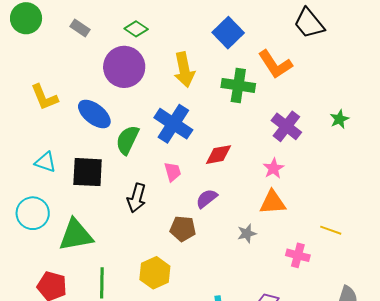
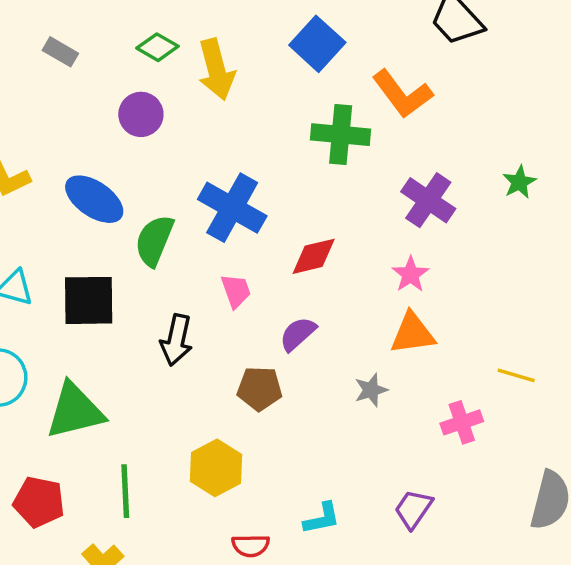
purple circle: (124, 67) -> (141, 114), size x0.6
yellow arrow: (184, 70) -> (216, 70), moved
pink cross: (298, 255) -> (462, 422), turned -30

